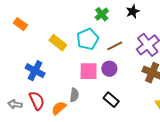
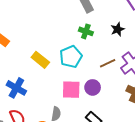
green cross: (102, 14) -> (86, 31), turned -32
brown line: (115, 46) -> (108, 63), moved

